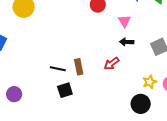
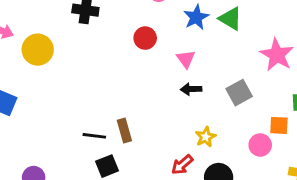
red arrow: (112, 64) -> (182, 165), moved
yellow star: (150, 82) -> (205, 137), moved

